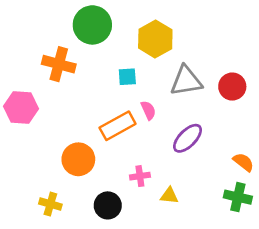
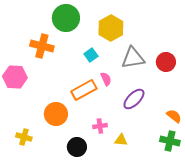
cyan square: (127, 77) -> (91, 55), turned -32
yellow cross: (50, 204) -> (24, 137), moved

